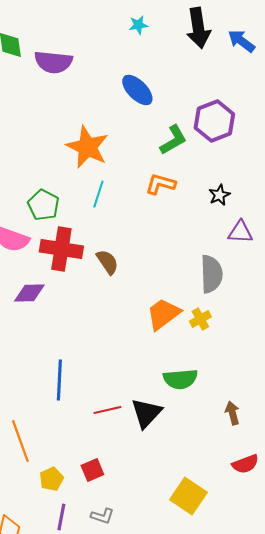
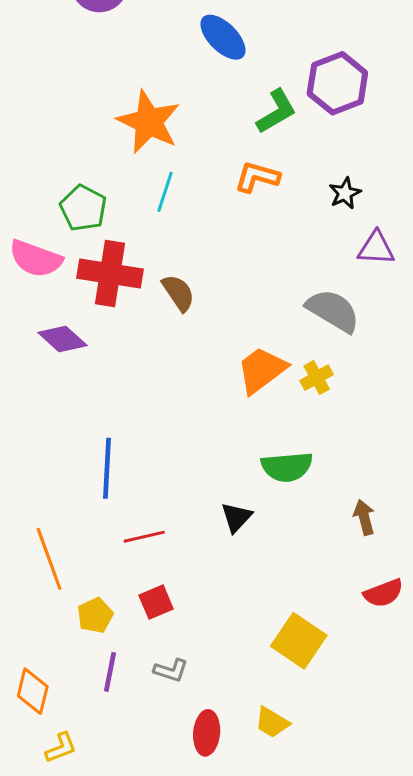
gray semicircle: (211, 274) -> (333, 311), turned -57
purple diamond: (29, 293) -> (62, 339), turned 44
red line: (107, 410) -> (144, 537), moved
black triangle: (146, 413) -> (236, 517), size x0.7

